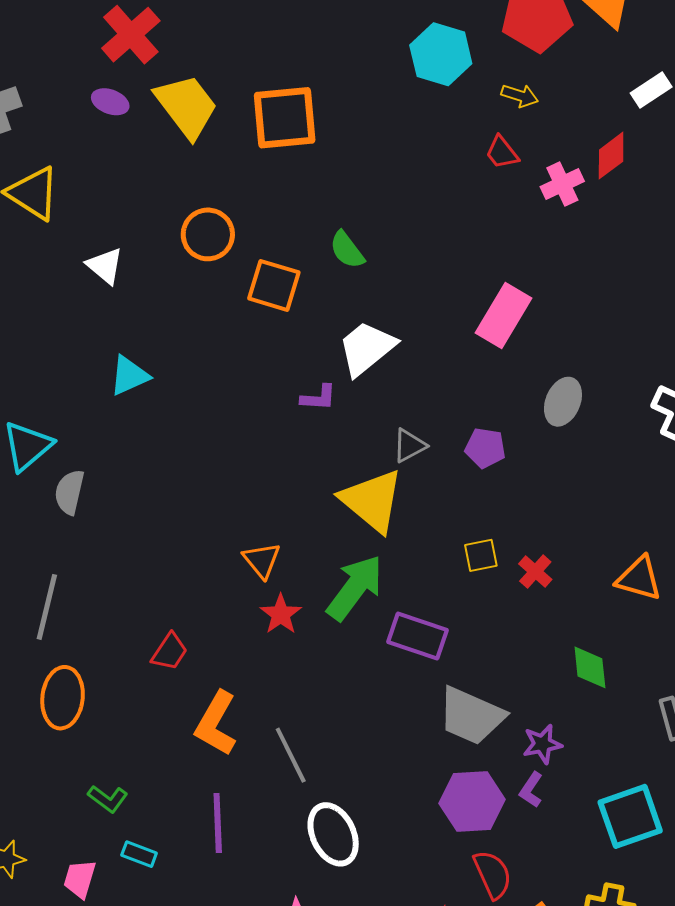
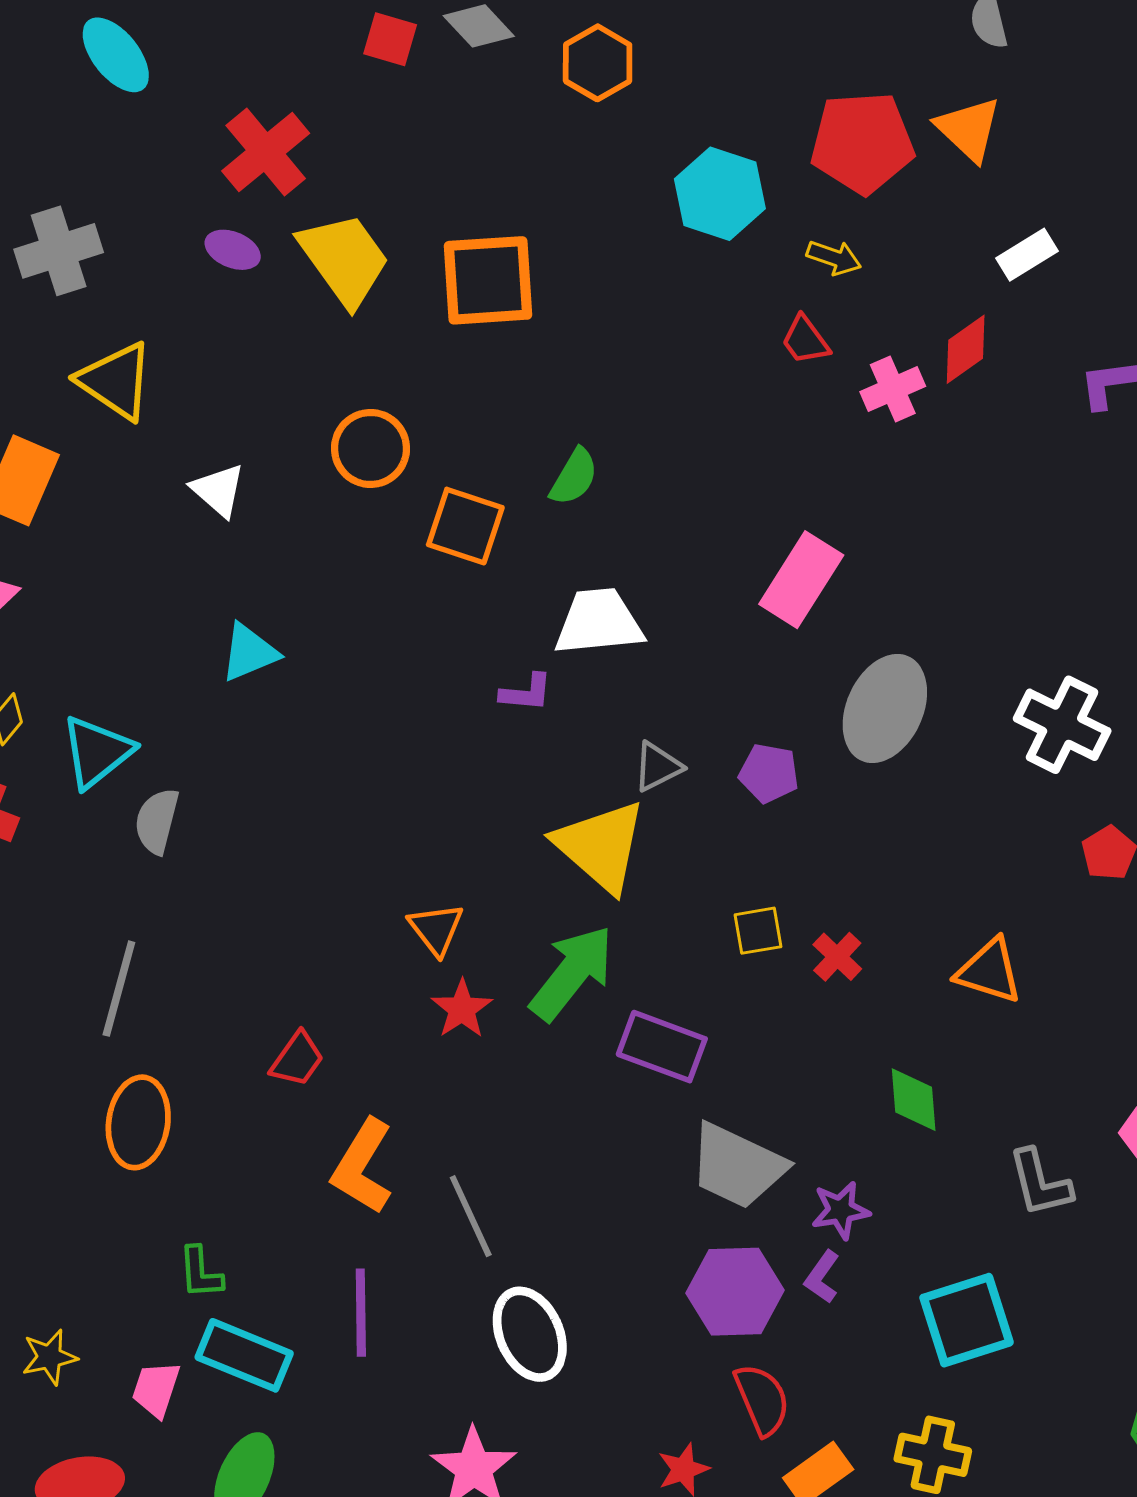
green semicircle: (347, 250) -> (574, 477), turned -114
white trapezoid: (367, 348) -> (599, 622), turned 32
gray ellipse: (563, 402) -> (885, 708), size x1.5
green L-shape: (108, 799) -> (200, 1273), turned 48
cyan rectangle: (139, 854) -> (244, 1355), size x1.8

